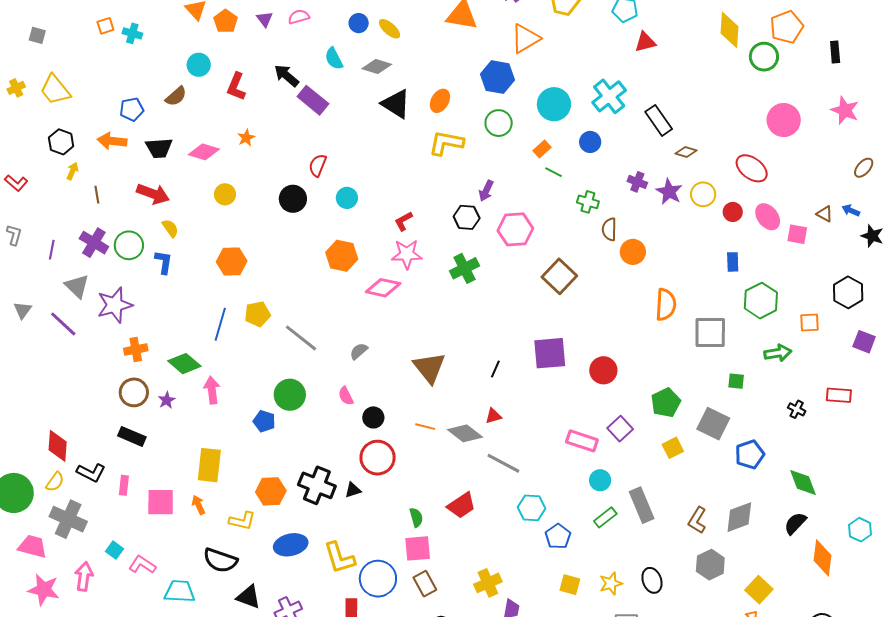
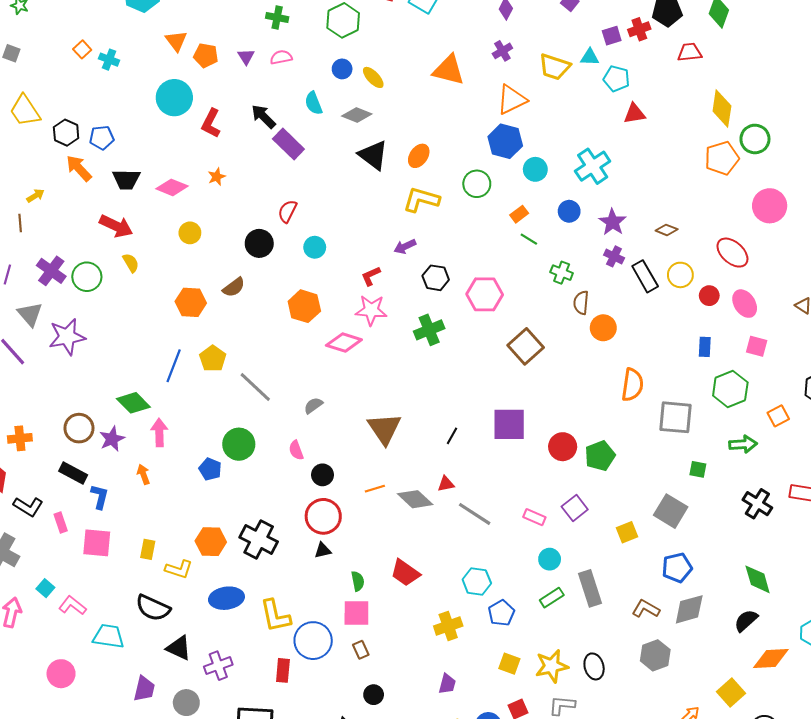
orange pentagon: (226, 21) -> (206, 55), turned -30
orange square: (105, 26) -> (82, 49), turned -30
orange pentagon: (787, 27) -> (722, 158), moved
cyan circle: (199, 65) -> (174, 98), size x1.5
blue hexagon: (497, 77) -> (505, 141), moved
brown semicircle: (176, 96) -> (234, 287), moved
cyan circle: (554, 104) -> (535, 169), size x0.7
black rectangle: (659, 120) -> (645, 276), moved
orange arrow: (112, 141) -> (79, 168), turned 36
black hexagon: (61, 142) -> (66, 133), moved
yellow arrow: (72, 171) -> (35, 196), turned 30
purple arrow: (486, 191) -> (405, 247), moved, turned 35
purple star: (669, 192) -> (613, 222), moved
brown line: (97, 195) -> (20, 223), moved
pink square: (797, 234) -> (757, 346), moved
blue L-shape: (164, 262) -> (100, 497), moved
yellow pentagon: (257, 314) -> (213, 359), turned -30
orange square: (809, 323) -> (778, 416), turned -30
orange cross: (136, 349) -> (20, 438), moved
purple star: (167, 400) -> (112, 439), size x1.4
green pentagon: (666, 403) -> (600, 456), moved
black cross: (797, 409) -> (757, 504), size x1.6
orange line: (425, 427) -> (375, 489), turned -36
pink rectangle: (582, 441) -> (534, 517), size x0.7
blue pentagon: (750, 454) -> (677, 568), moved
gray line: (503, 463) -> (475, 514), moved
yellow rectangle: (209, 465) -> (148, 549), moved, size x0.6
pink rectangle: (124, 485) -> (61, 522), turned -30
black triangle: (353, 490) -> (323, 550), moved
orange arrow: (198, 505) -> (143, 474), moved
red trapezoid: (462, 505) -> (405, 573), turned 64
brown L-shape: (697, 520) -> (646, 609), turned 84
orange diamond: (822, 558) -> (771, 658), turned 75
yellow cross: (488, 583) -> (448, 626), moved
yellow star: (611, 583) -> (552, 666), size x1.4
brown rectangle: (425, 584) -> (361, 650), size x0.7
yellow square: (759, 590) -> (731, 692), moved

